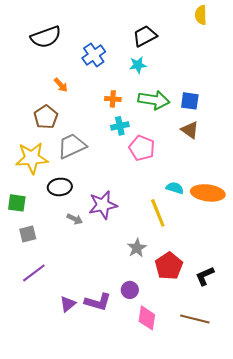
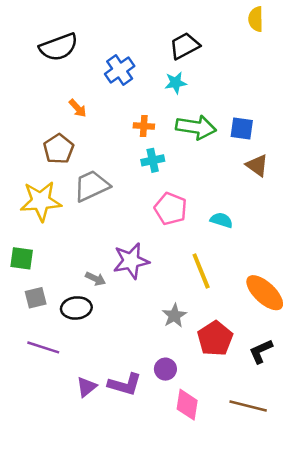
brown triangle: (190, 130) -> (257, 165), moved
pink pentagon: (142, 148) -> (171, 209), moved
black ellipse: (60, 187) -> (76, 308), moved
cyan semicircle: (175, 188) -> (221, 220), moved
orange ellipse: (208, 193) -> (265, 293), moved, turned 36
purple line: (34, 273) -> (43, 347), turned 55

